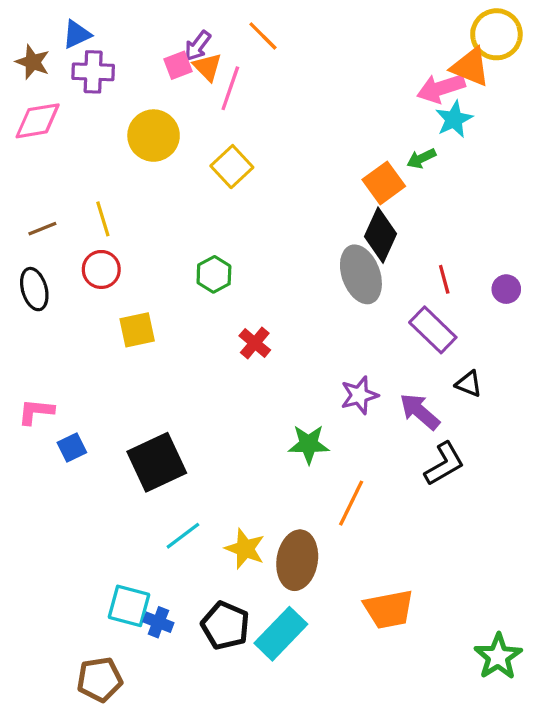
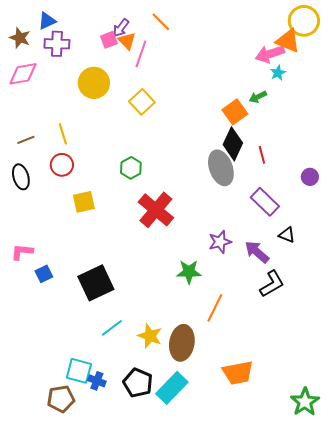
cyan star: (454, 119) -> (278, 73), size x0.7
red line: (444, 279) -> (262, 155), moved
red cross: (255, 343) -> (156, 210), size x1.8
brown pentagon: (100, 679) -> (61, 399), moved

